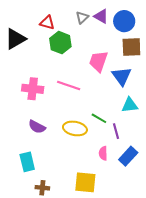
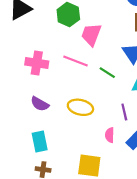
pink trapezoid: (98, 61) -> (91, 35), moved
green line: (99, 118) -> (107, 73), moved
cyan rectangle: (27, 162) -> (40, 141), moved

